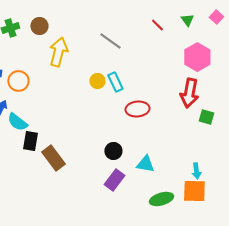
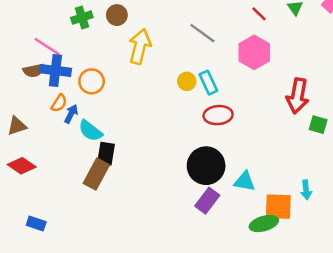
pink hexagon: (197, 57) -> (254, 52), moved
red ellipse: (137, 109) -> (218, 115), moved
black circle: (113, 151) -> (206, 166), size x1.8
brown rectangle: (53, 158) -> (96, 174), moved, turned 65
orange square: (194, 191) -> (278, 207), moved

